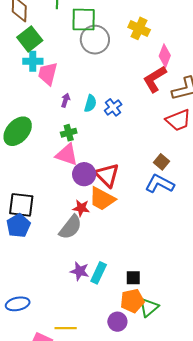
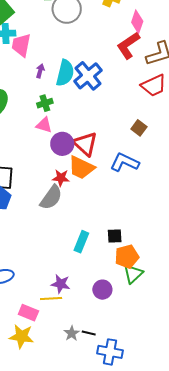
cyan semicircle: (90, 103) -> (65, 73), size x1.5
blue cross: (113, 107) -> (88, 76), size x1.6
pink triangle: (67, 155) -> (44, 125), size x0.7
blue L-shape: (160, 184) -> (125, 162), moved
purple star: (80, 271) -> (61, 284), moved
black square: (133, 278) -> (115, 236), moved
orange pentagon: (132, 301) -> (127, 257), moved

